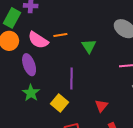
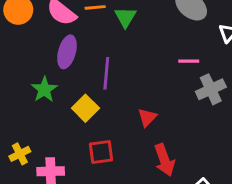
green triangle: (89, 46) -> (125, 17), moved
purple ellipse: (29, 65) -> (67, 52), moved, turned 30

